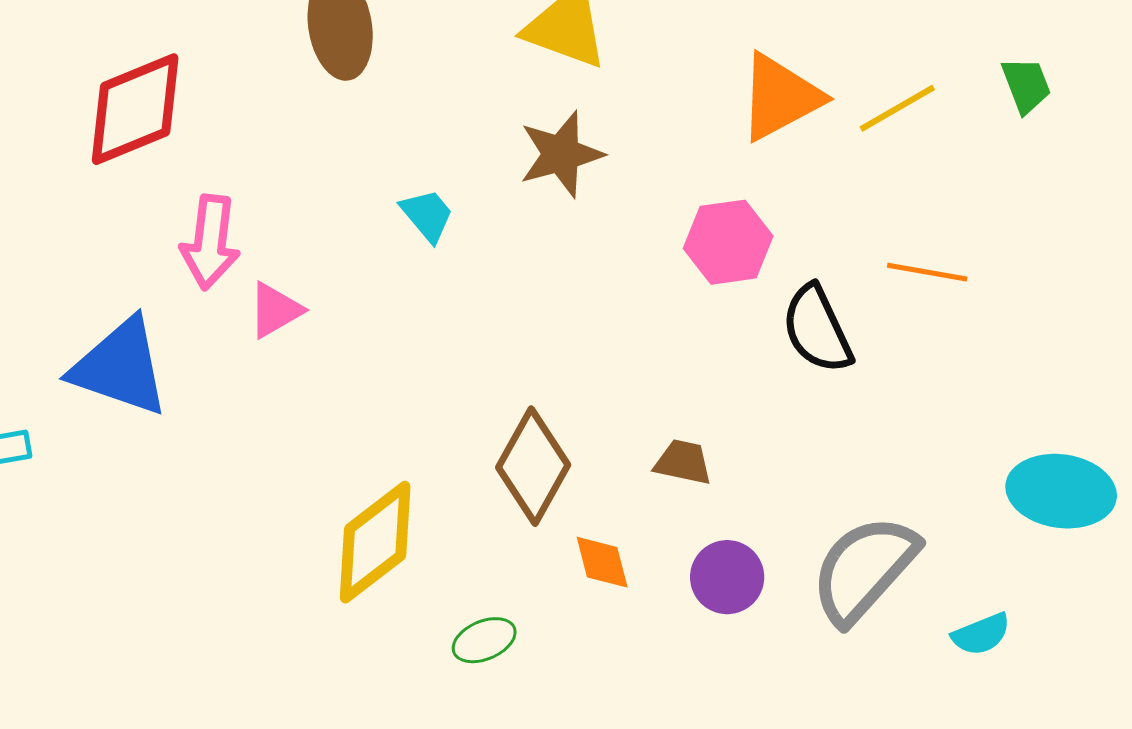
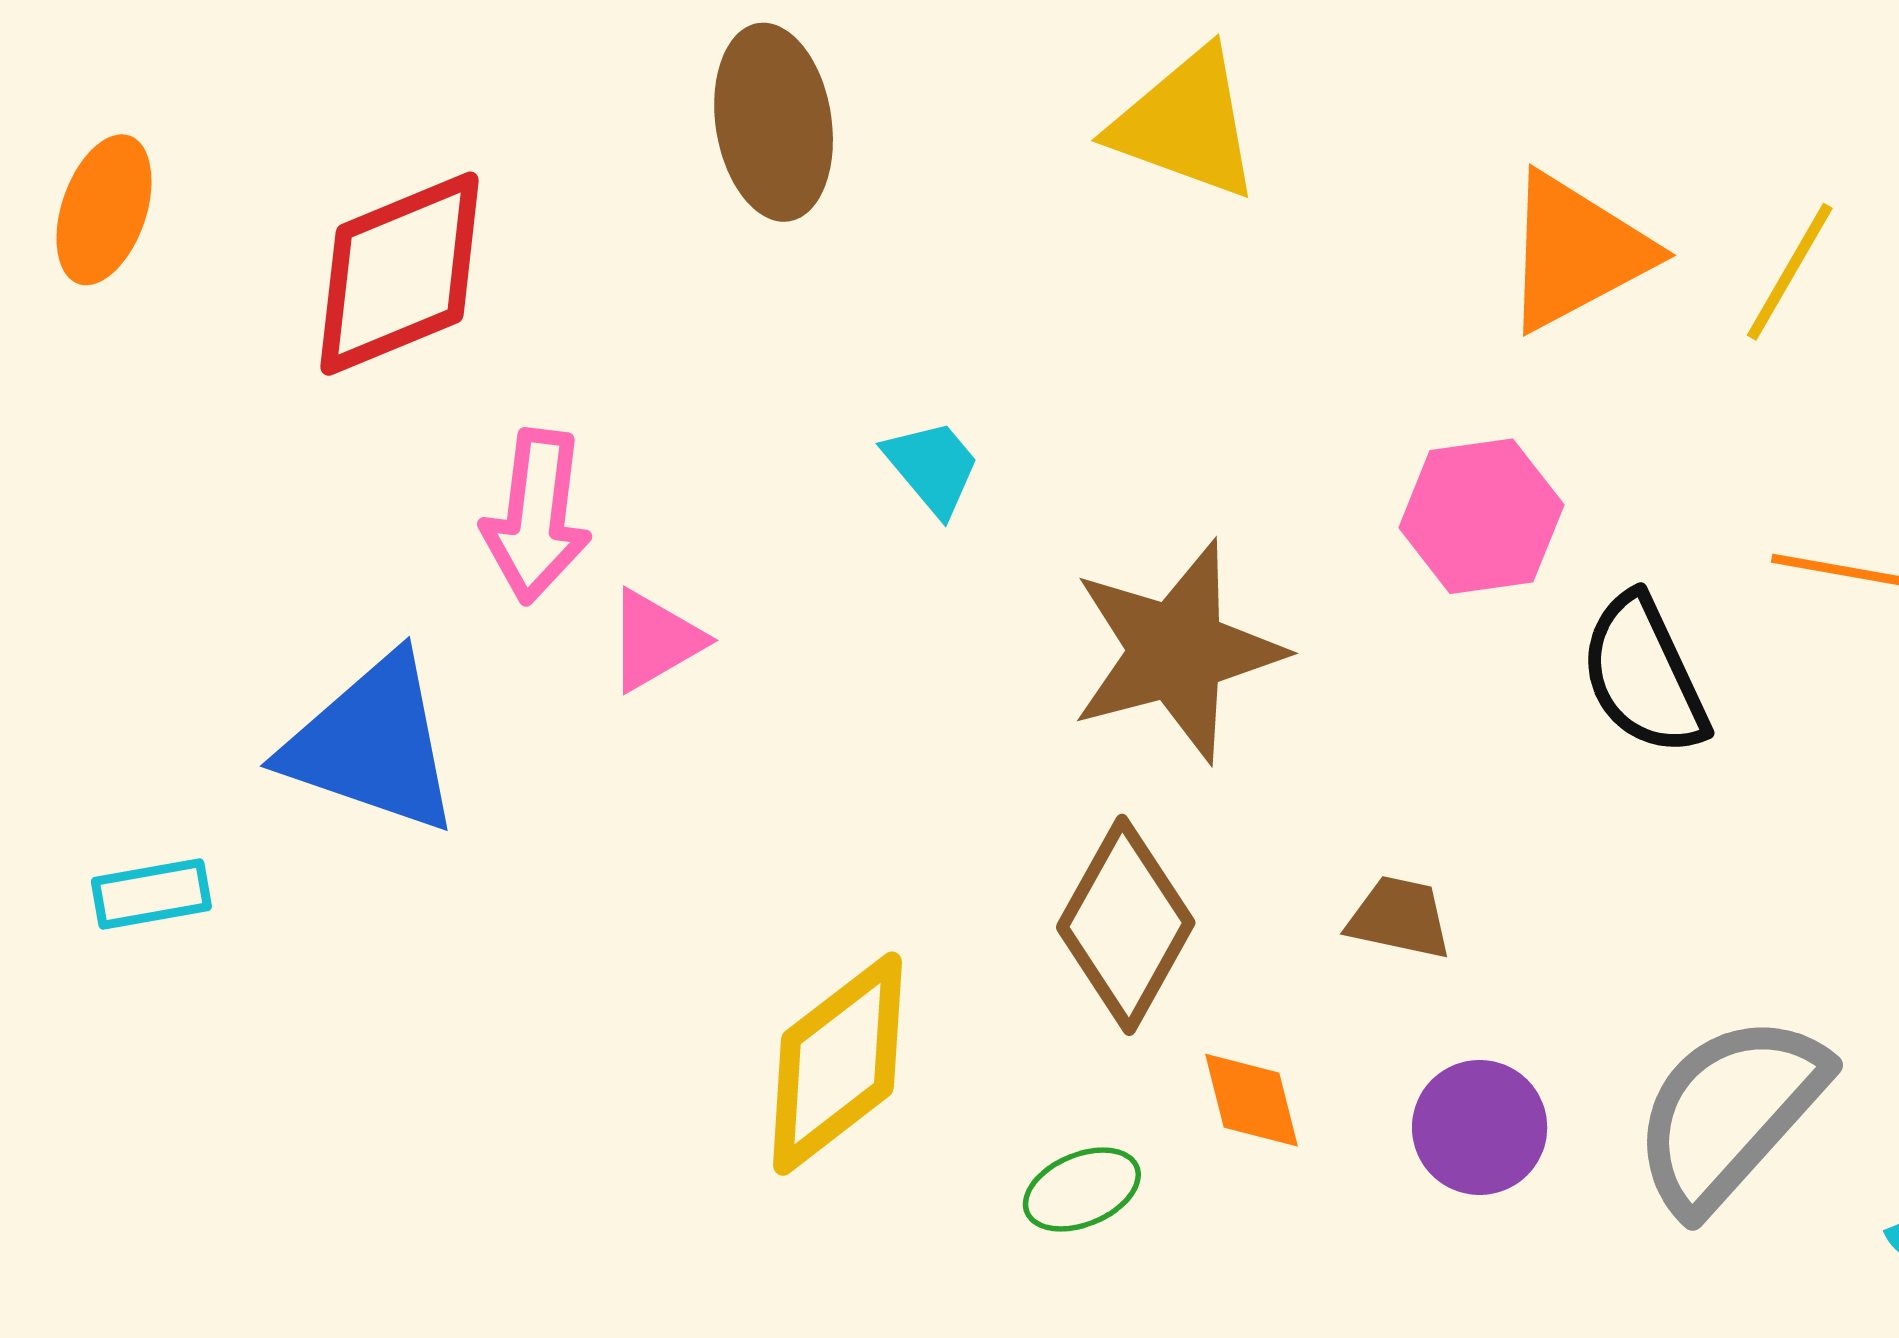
yellow line: (897, 108) -> (1790, 272), turned -30
brown star: (561, 154) -> (1177, 651), moved, size x1.4
green ellipse: (484, 640) -> (1082, 1190), moved

